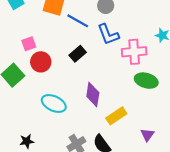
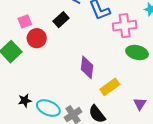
black rectangle: (78, 54) -> (61, 20), moved
cyan ellipse: (54, 104) -> (48, 108), moved
black star: (27, 141) -> (25, 101), moved

